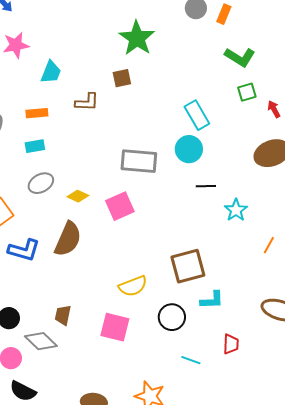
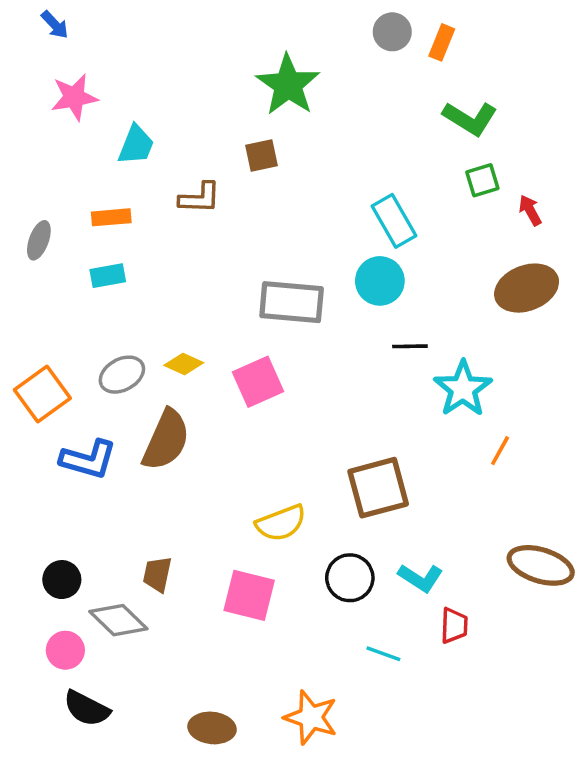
gray ellipse: (41, 183) -> (122, 375), moved
cyan star: (236, 210) -> (463, 389), size x1.4
orange line: (269, 245) -> (500, 451), moved
cyan L-shape: (212, 300) -> (421, 578), moved, turned 35

